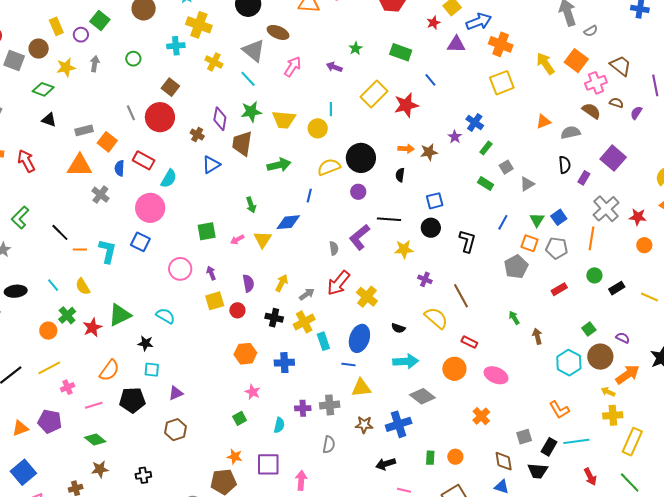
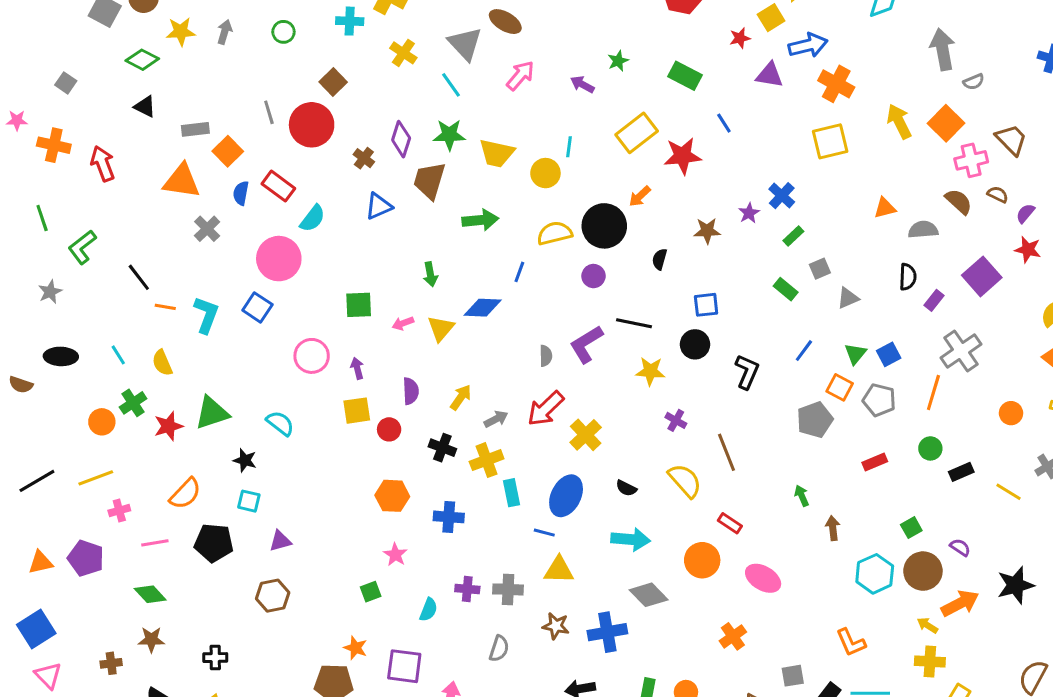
orange arrow: (406, 149) -> (640, 196), moved, turned 126
red star: (638, 217) -> (1028, 250), moved

